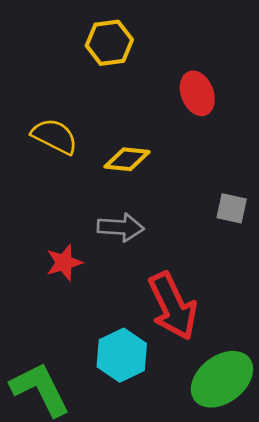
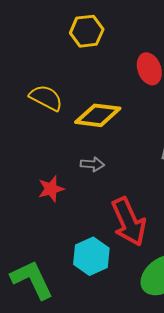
yellow diamond: (127, 159) -> (98, 115), size x1.4
gray arrow: (121, 227) -> (92, 164), size x0.7

